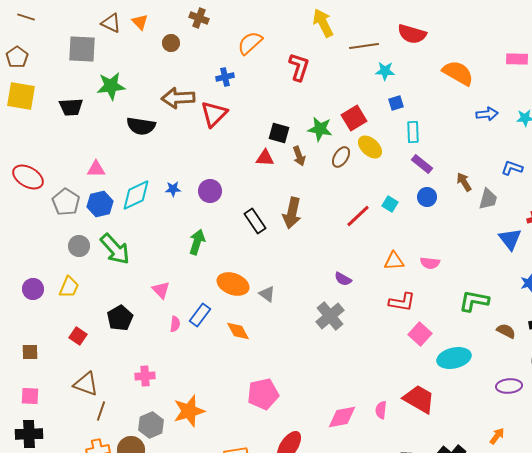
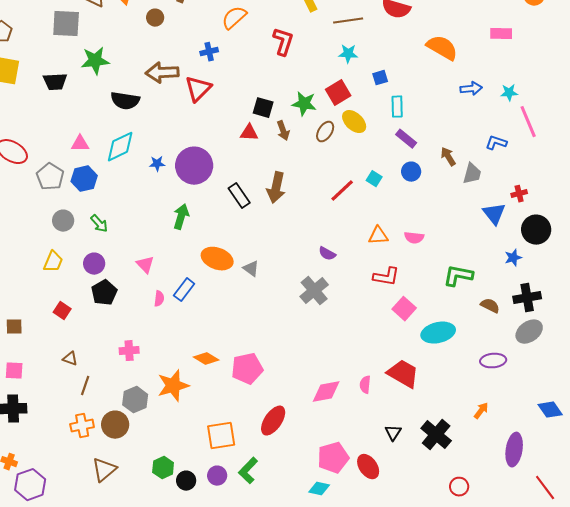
cyan star: (385, 71) -> (348, 54), moved
purple circle: (210, 191) -> (194, 166), size x1.6
cyan diamond: (136, 195) -> (120, 147), moved
green arrow: (115, 249) -> (99, 224), size x0.6
purple circle: (33, 289) -> (94, 264), moved
orange diamond: (238, 331) -> (206, 359), moved, turned -30
brown triangle: (86, 384) -> (70, 359), size x0.6

